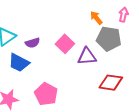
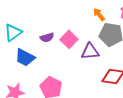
purple semicircle: (33, 43) -> (47, 37), moved

